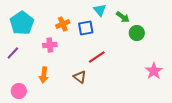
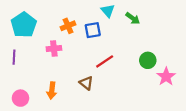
green circle: (137, 33) -> (148, 60), moved
purple line: (13, 53) -> (14, 57), turned -40
orange arrow: (44, 75) -> (52, 91), moved

